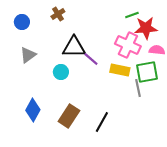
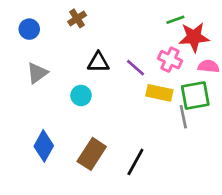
pink cross: (128, 45) -> (170, 60), size x0.7
black triangle: (74, 47) -> (98, 62), size x0.7
purple line: (91, 59) -> (135, 68), moved

